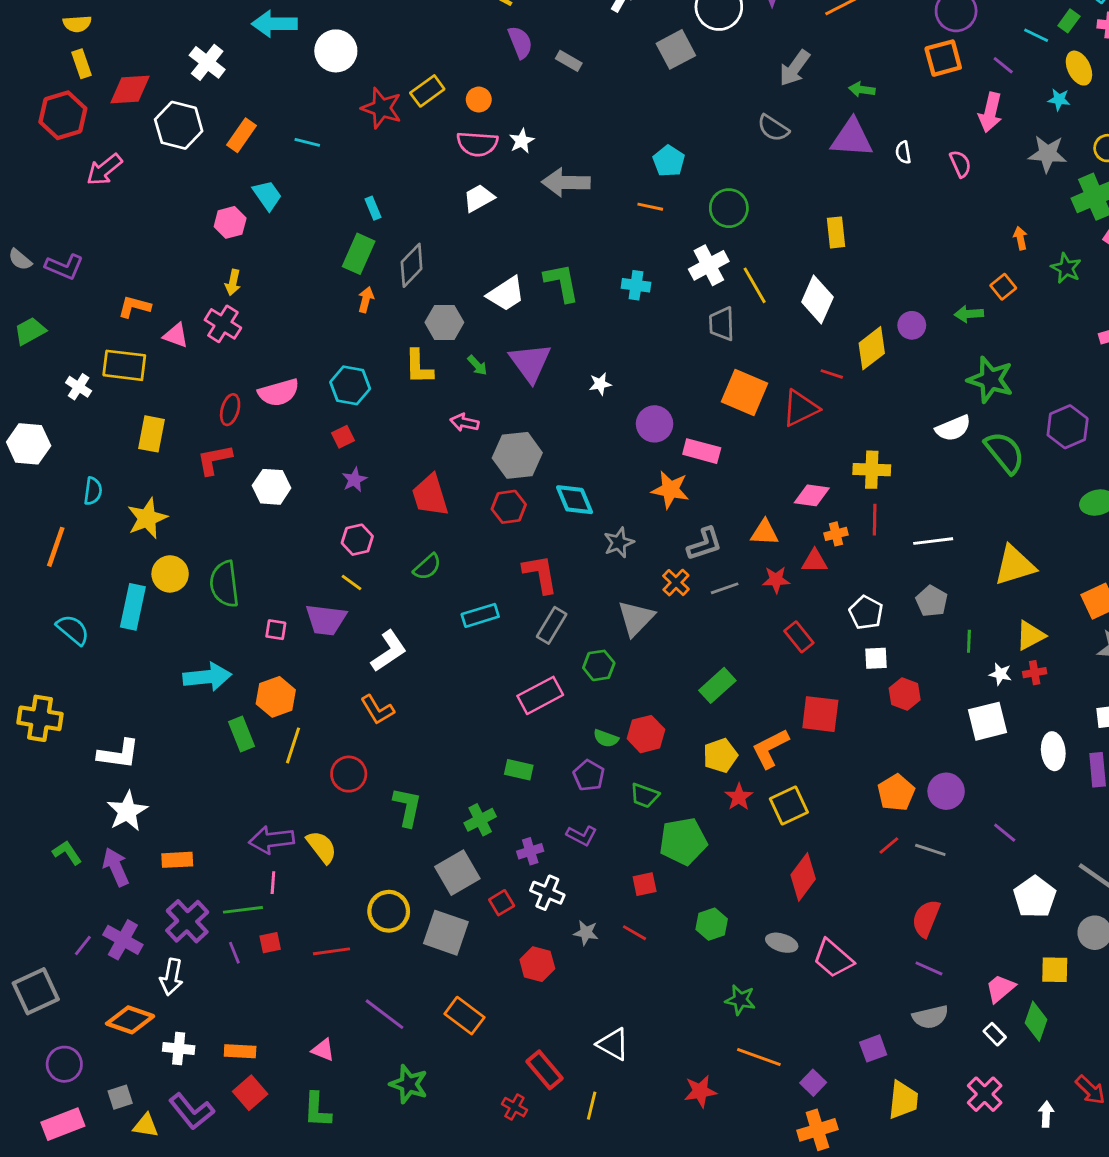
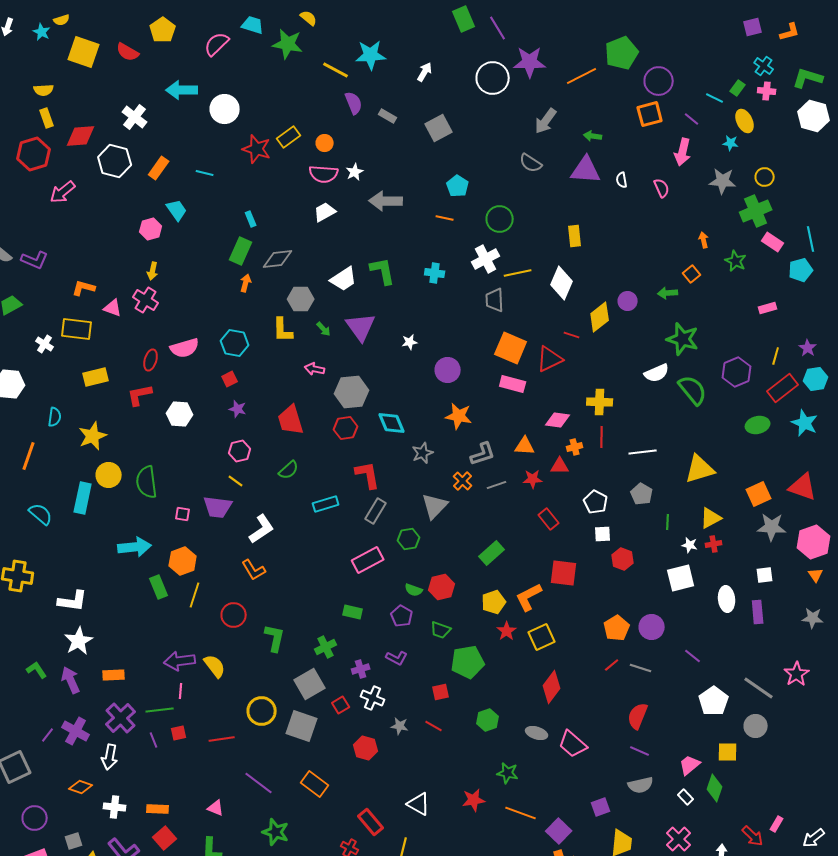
gray square: (676, 49) -> (439, 128), moved
gray diamond: (412, 265) -> (278, 259), turned 40
yellow line: (755, 285) -> (518, 273), turned -72
yellow rectangle: (151, 434) -> (96, 377), turned 65
pink rectangle: (702, 451) -> (513, 384), moved
purple star: (354, 480) -> (238, 409), turned -30
orange diamond: (130, 1020) -> (81, 787), size x0.7
purple square: (813, 1083) -> (559, 831), size x1.4
red star: (700, 1091) -> (474, 800), moved

